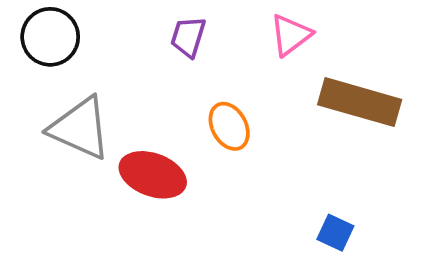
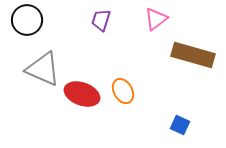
orange ellipse: (229, 126) -> (123, 91), moved

